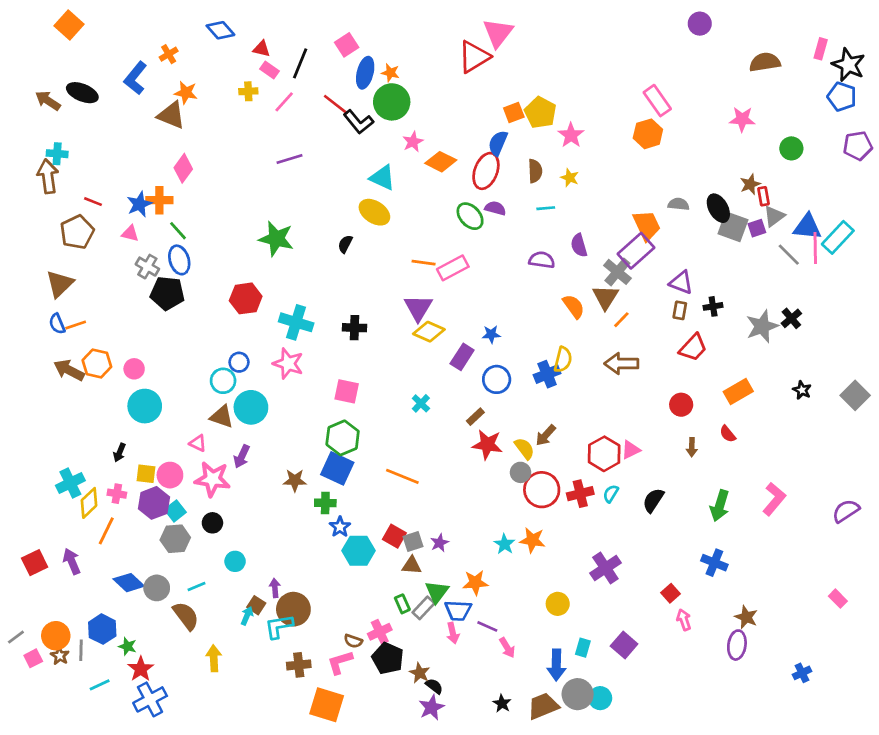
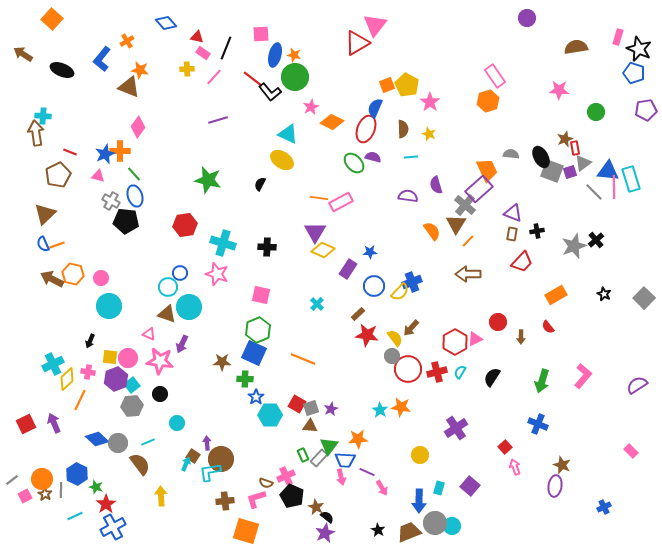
pink square: (347, 45) -> (261, 34), turned 30
brown arrow: (48, 101) -> (23, 54), moved
cyan rectangle: (838, 237) -> (631, 179), turned -60
yellow semicircle: (563, 360) -> (400, 292), moved, turned 30
red circle: (681, 405) -> (498, 322), moved

